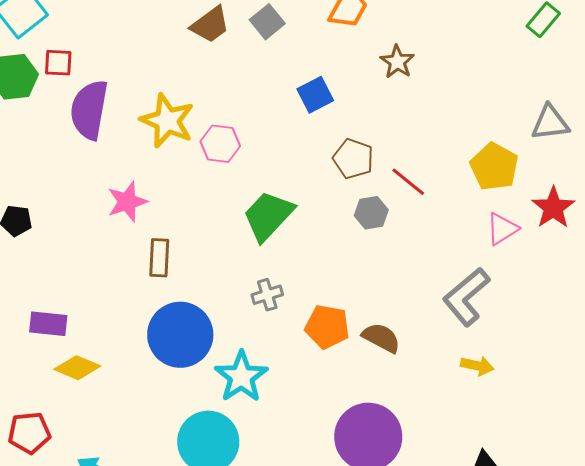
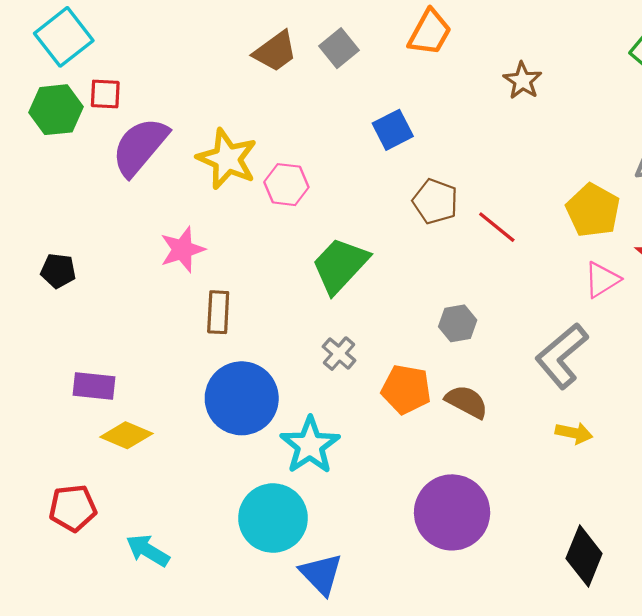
brown star: (397, 62) -> (523, 81), moved
purple semicircle: (89, 110) -> (140, 147), turned 30
gray hexagon: (371, 213) -> (458, 323), moved
gray cross: (267, 295) -> (339, 354), turned -32

